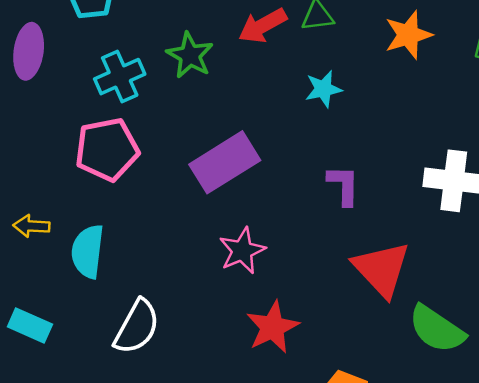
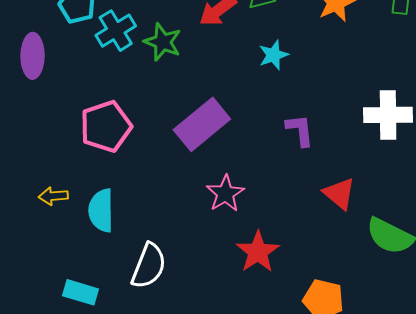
cyan cross: (120, 77) -> (116, 31), moved
red triangle: (382, 269) -> (339, 194), size x0.7
cyan rectangle: (30, 325) -> (80, 292), moved

